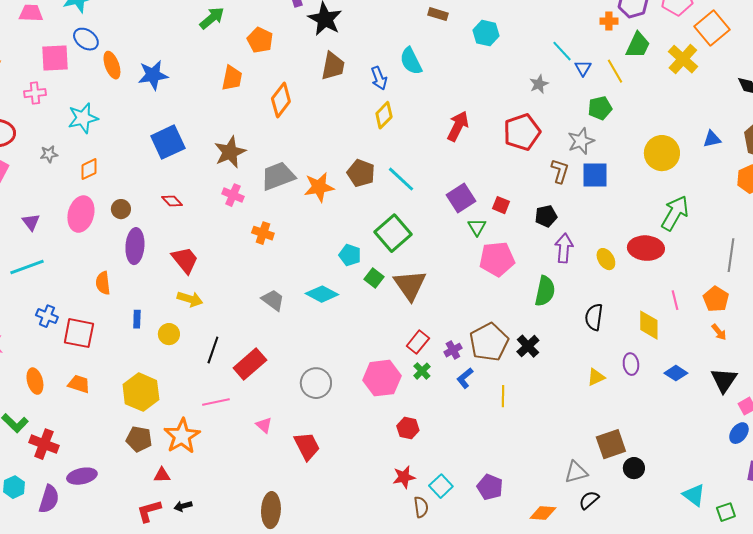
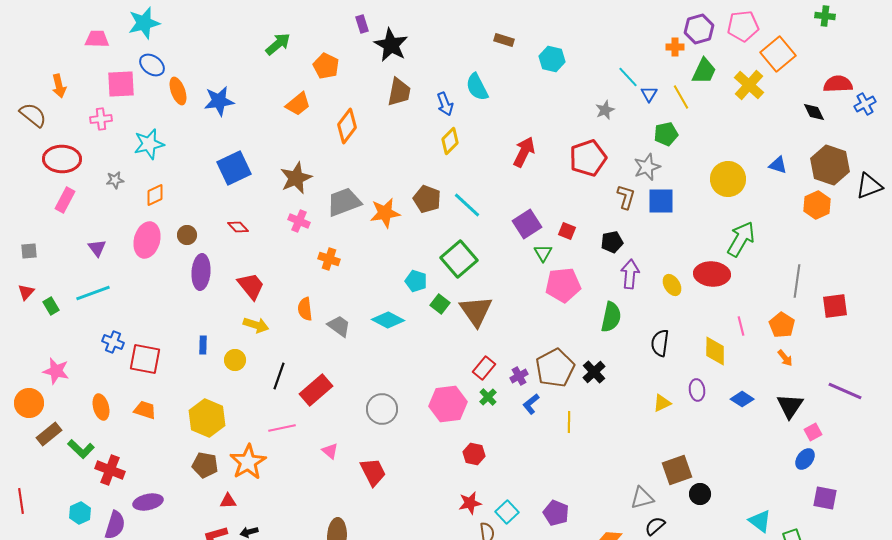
orange trapezoid: (232, 78) -> (298, 104), turned 40
blue triangle: (712, 139) -> (778, 165), turned 30
orange semicircle: (103, 283) -> (305, 309), moved

